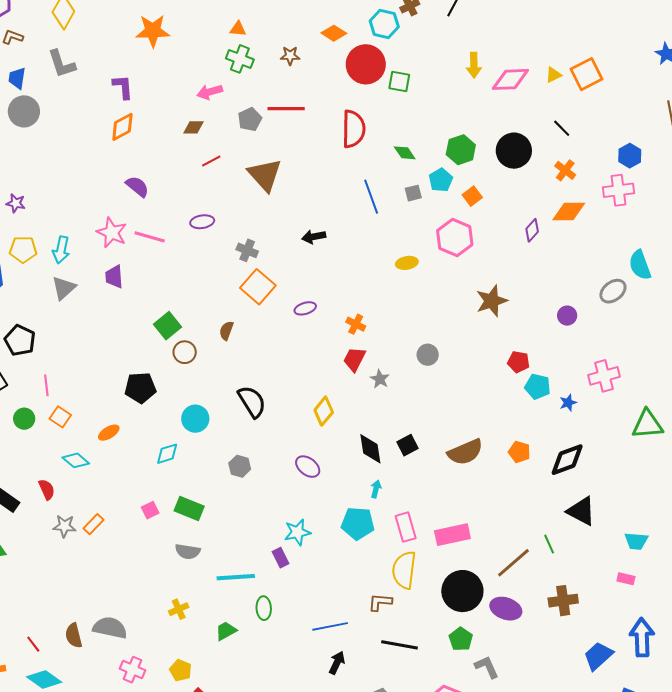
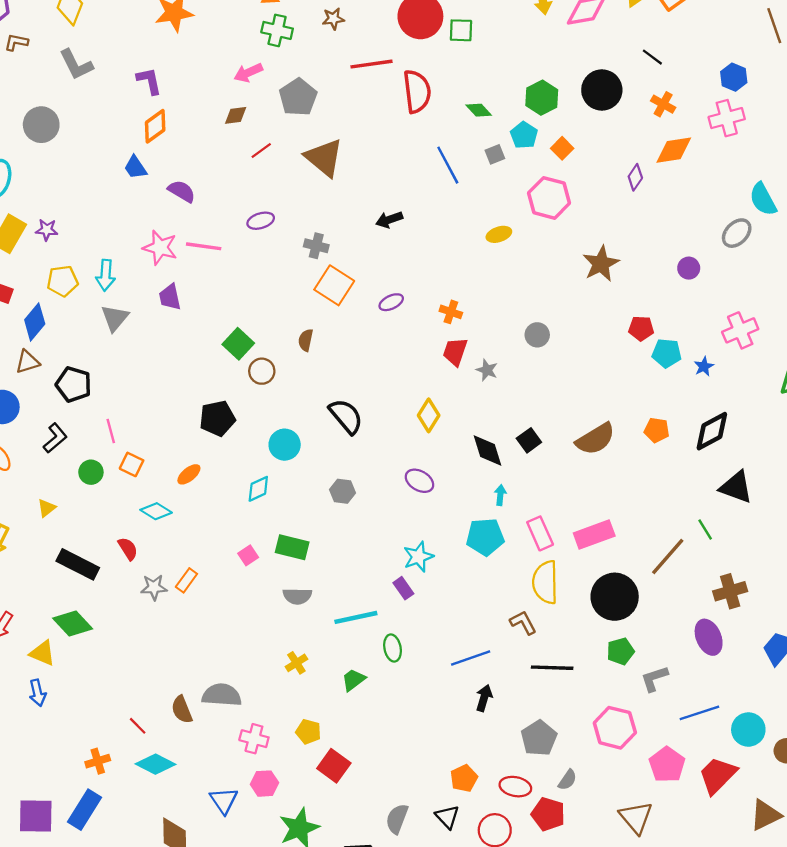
blue trapezoid: (17, 78) -> (135, 167), moved, turned -35
red line: (286, 109) -> (371, 64), moved
gray pentagon: (250, 119) -> (298, 97), size x1.4
brown L-shape: (380, 602) -> (523, 623), turned 65
purple ellipse: (506, 609) -> (709, 637), moved, turned 56
green pentagon: (461, 639) -> (620, 651), turned 30
gray L-shape: (487, 667) -> (654, 679), turned -76

